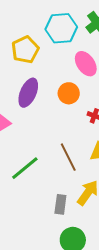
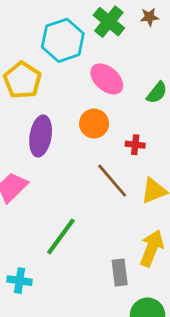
brown line: (68, 157) -> (112, 181), moved

